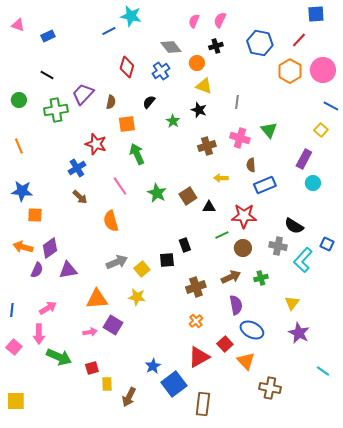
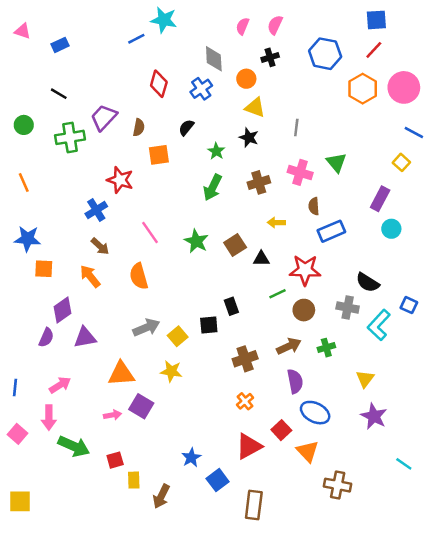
blue square: (316, 14) -> (376, 20), moved
gray diamond: (171, 47) -> (214, 59), turned 35
green arrow: (137, 154) -> (213, 187), moved, turned -130
orange arrow: (23, 247) -> (90, 276), moved, turned 36
blue square: (174, 384) -> (218, 480), size x0.7

